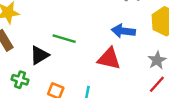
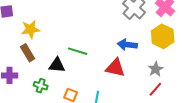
black triangle: (39, 55) -> (57, 65), turned 36

